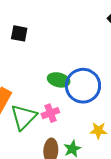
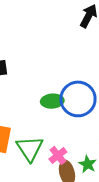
pink cross: (50, 113) -> (58, 155), moved

